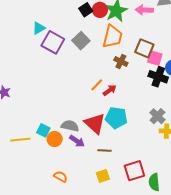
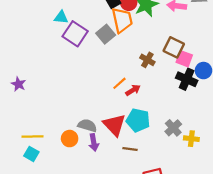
cyan triangle: (39, 28) -> (61, 17), turned 32
orange trapezoid: (113, 36) -> (122, 20), moved, turned -30
gray cross: (157, 116) -> (173, 128), moved
cyan square: (43, 130) -> (31, 154), moved
purple arrow: (77, 141) -> (94, 142), turned 42
brown line: (105, 150) -> (130, 149), moved

